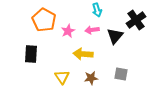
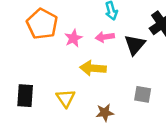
black rectangle: (31, 54) -> (25, 96), moved
brown star: (91, 78) -> (105, 113), moved

